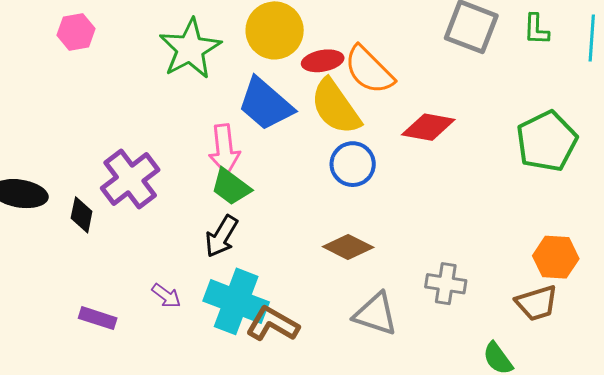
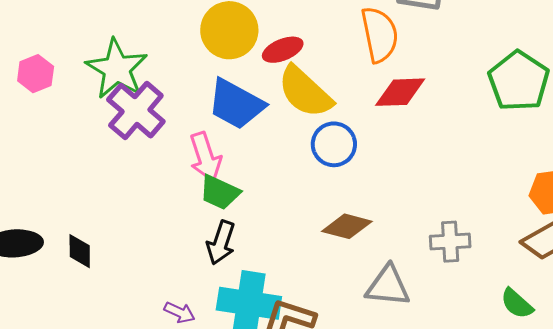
green star: (190, 49) -> (117, 69), moved
orange semicircle: (369, 70) -> (380, 35), moved, turned -134
purple cross: (130, 179) -> (136, 111), moved

